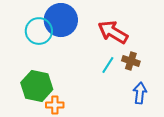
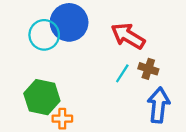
blue arrow: (140, 93) -> (159, 105), size x1.4

